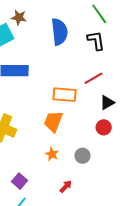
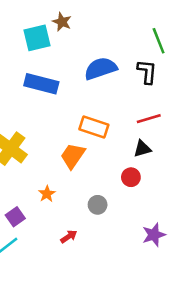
blue semicircle: (59, 32) -> (101, 69), moved, turned -116
red line: (93, 78) -> (149, 119), moved
orange star: (52, 154) -> (47, 194), moved

